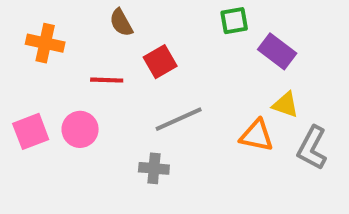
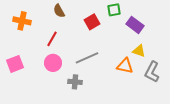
red square: (160, 62) -> (92, 22), moved
red line: (107, 80) -> (52, 39), turned -63
pink circle: (80, 129) -> (53, 63), moved

